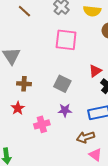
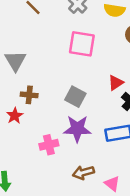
red star: (18, 108) -> (15, 116), moved
purple star: (65, 110) -> (77, 129), size x1.6
brown arrow: (86, 137) -> (83, 173), moved

